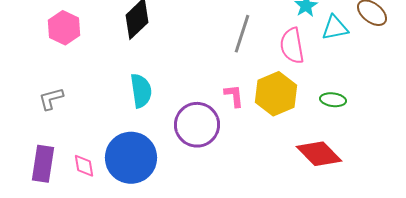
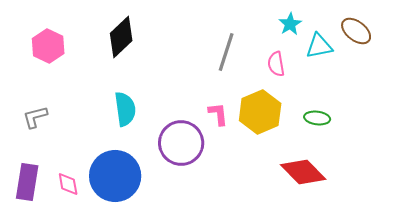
pink semicircle: (292, 46) -> (276, 64), size x0.7

